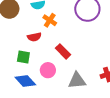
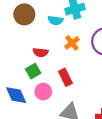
orange cross: (50, 20) -> (72, 43), moved
green square: (23, 57) -> (33, 71), moved, turned 32

